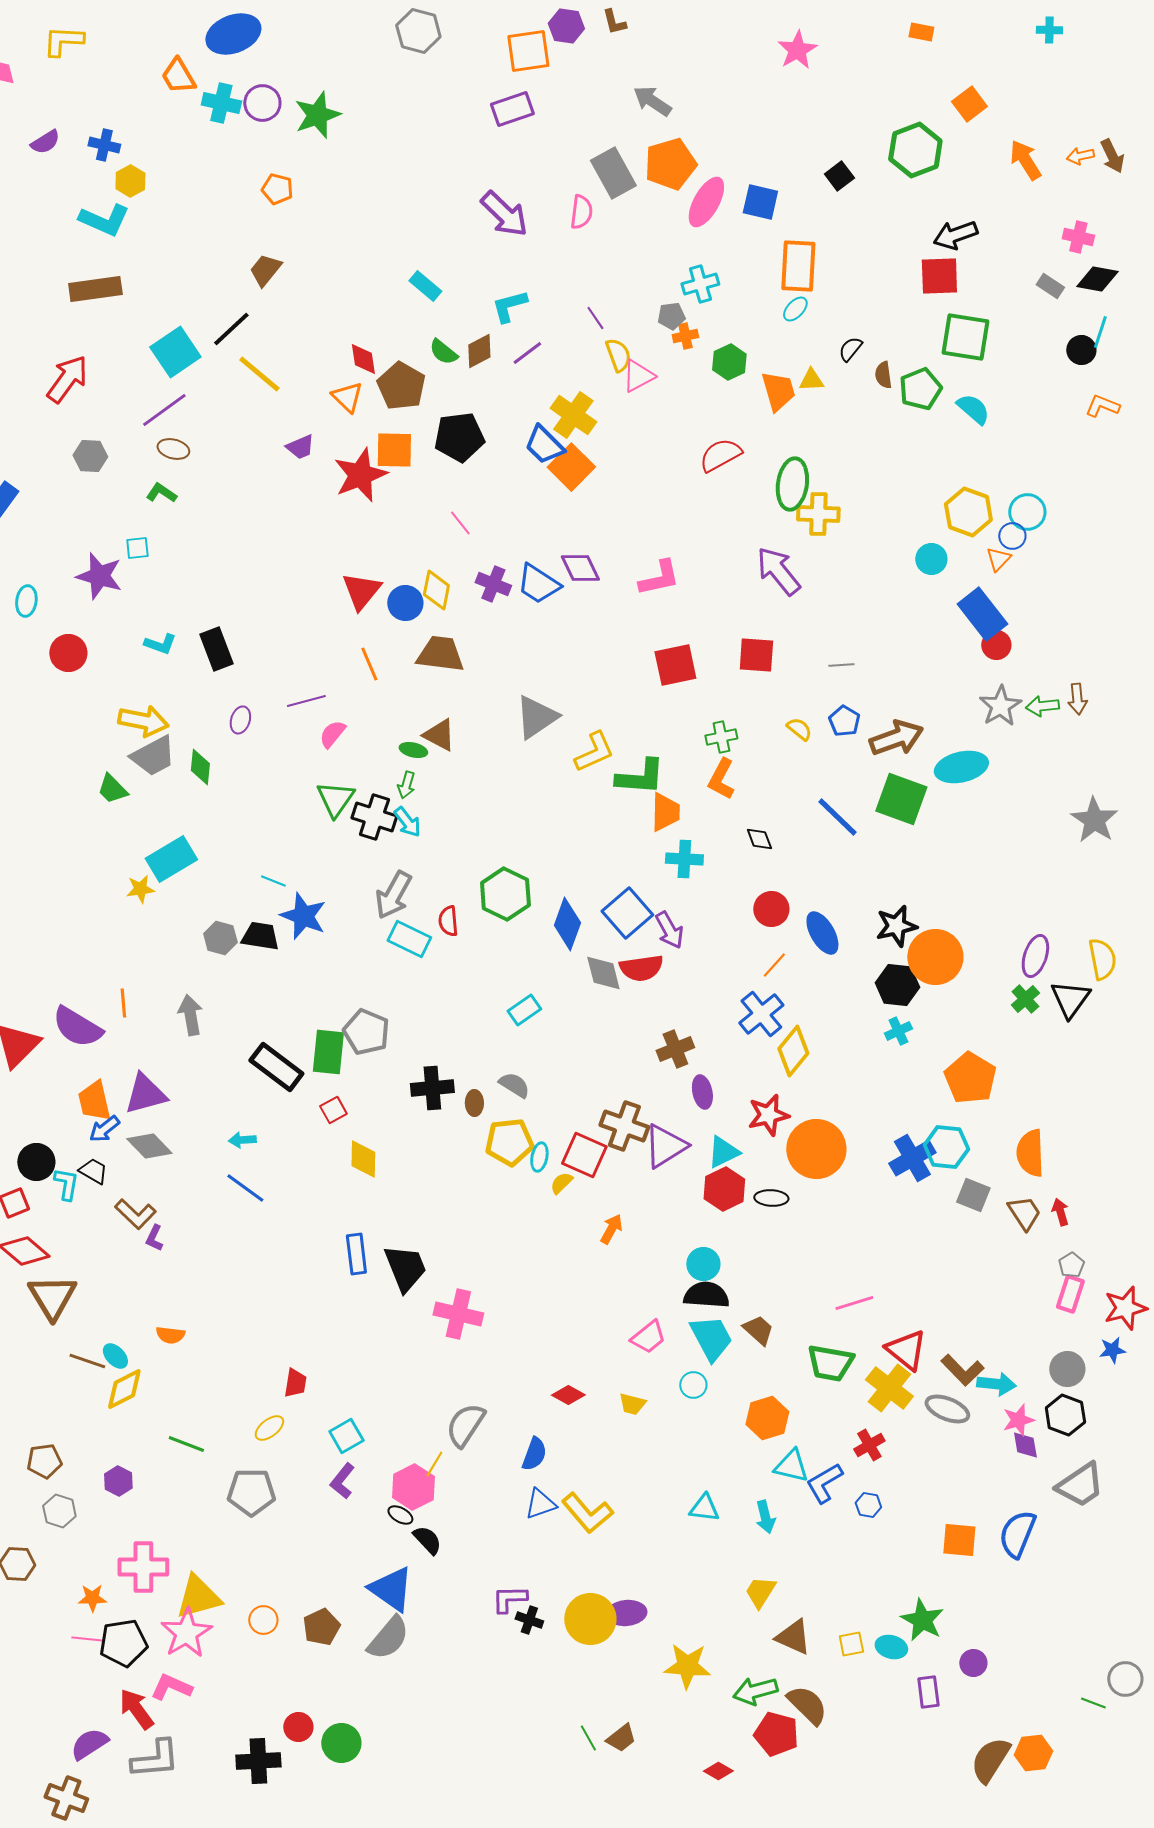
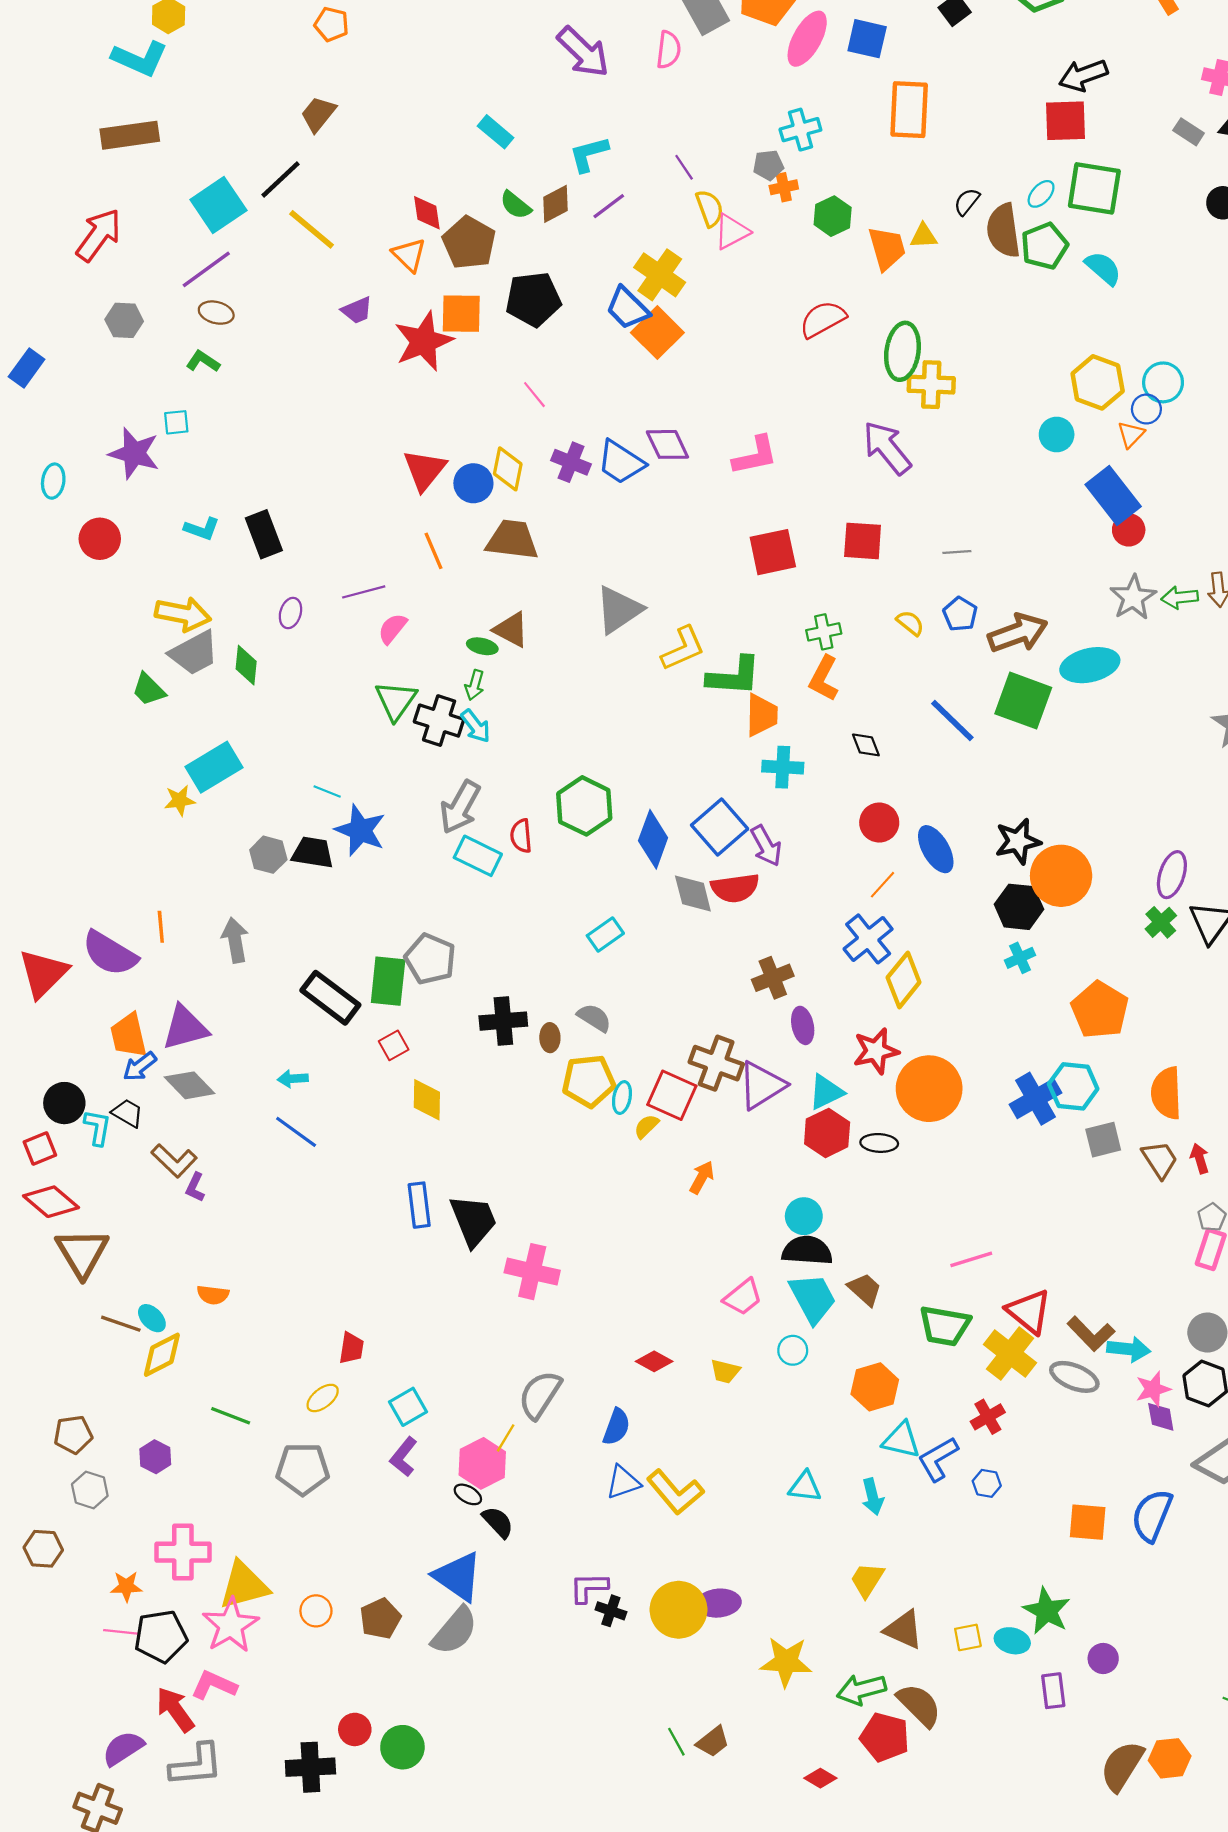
cyan ellipse: (795, 309) -> (1041, 194), moved
brown semicircle: (883, 375) -> (1003, 231), size x1.8
gray square: (973, 1195) -> (1103, 1140), turned -36

